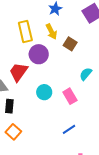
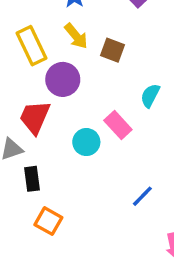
pink rectangle: (70, 96) -> (118, 125), moved

